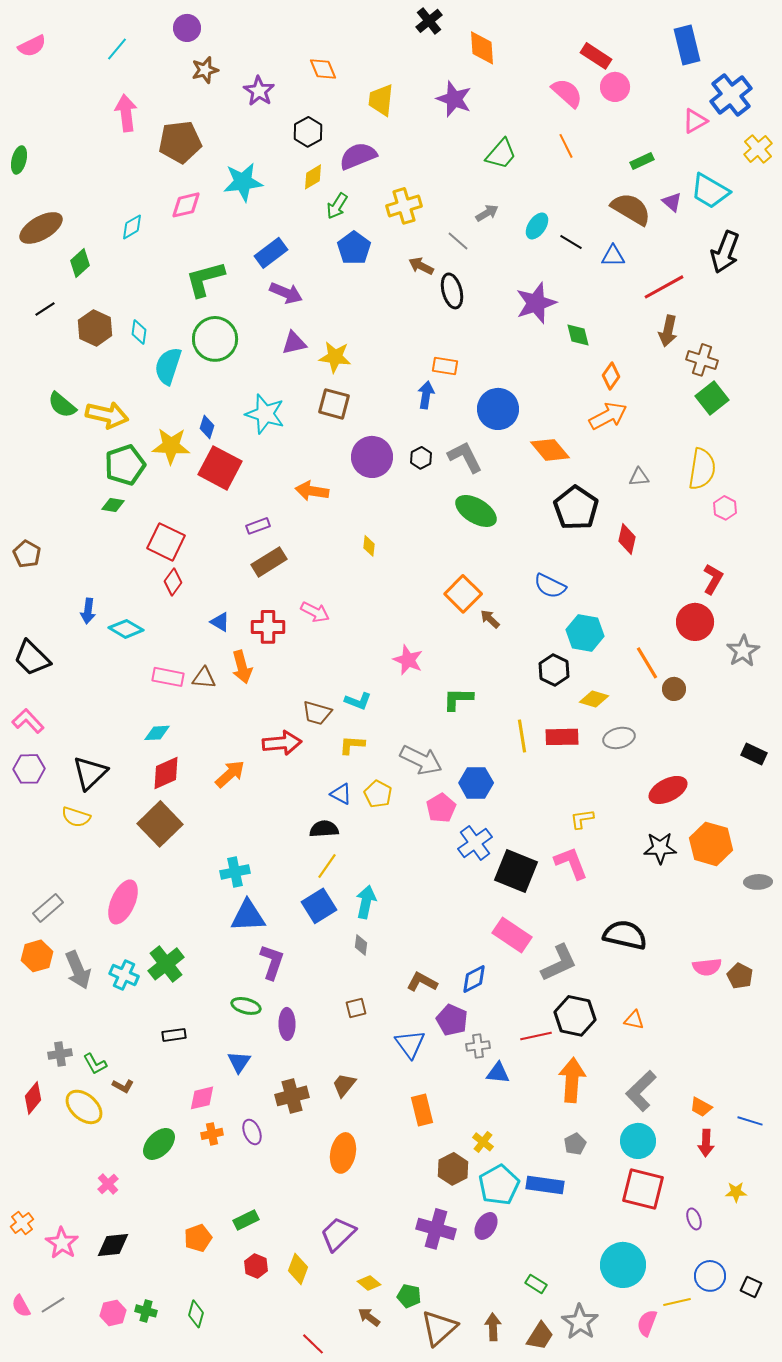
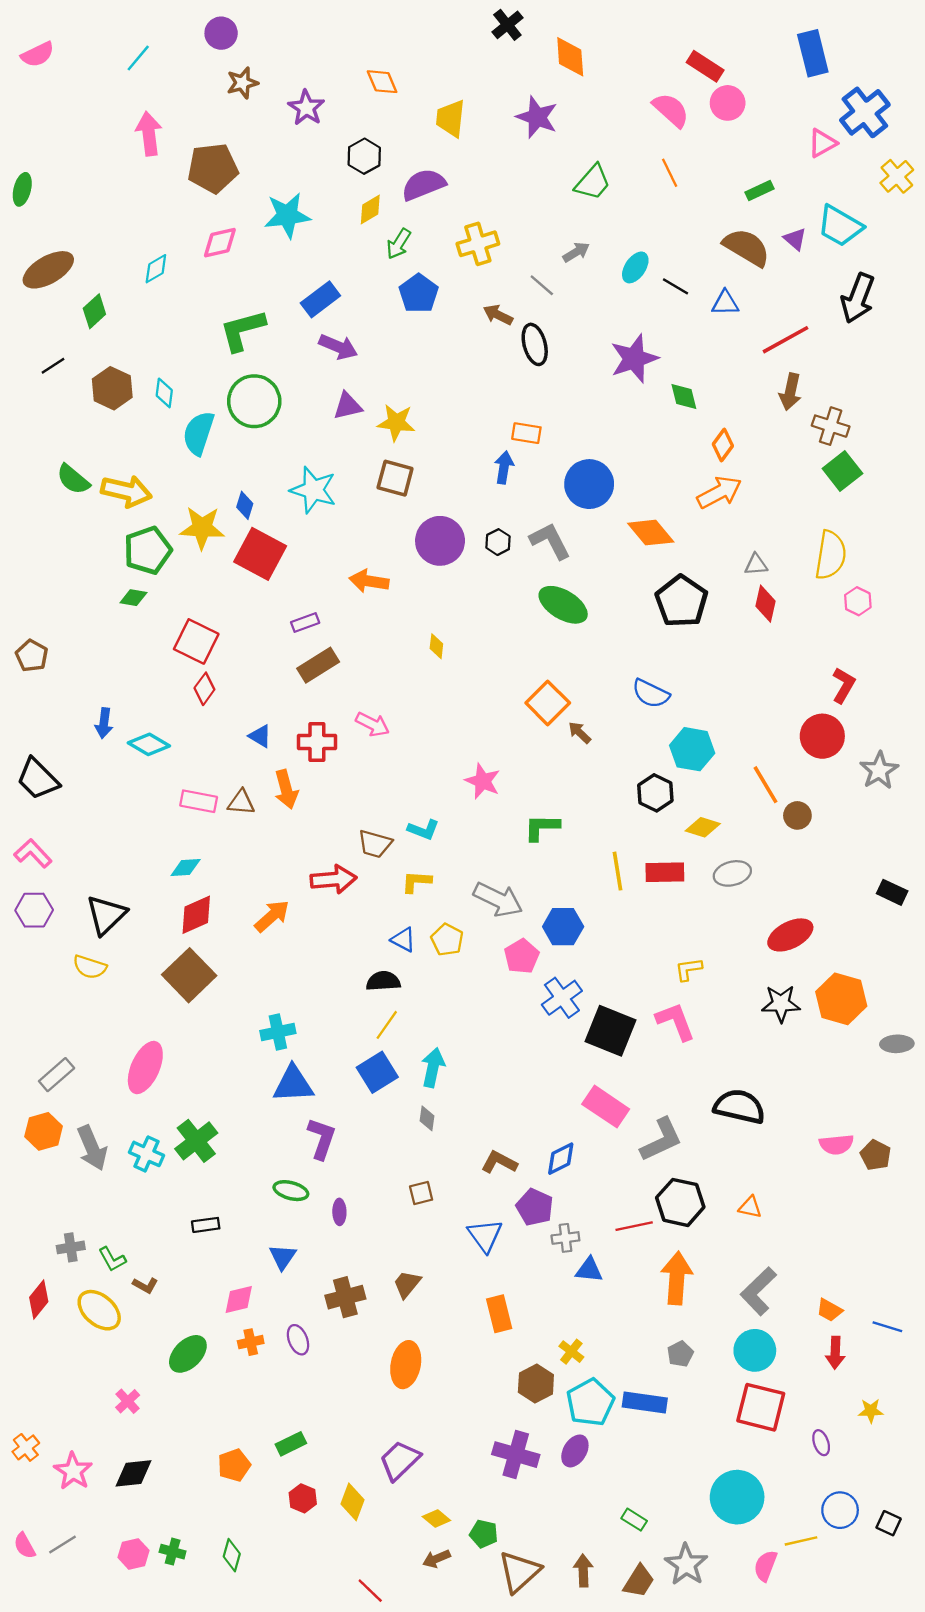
red diamond: (627, 539) -> (765, 604), moved
purple ellipse: (287, 1024) -> (339, 1212), size x0.7
brown arrow: (369, 1317) -> (436, 1559), turned -60

